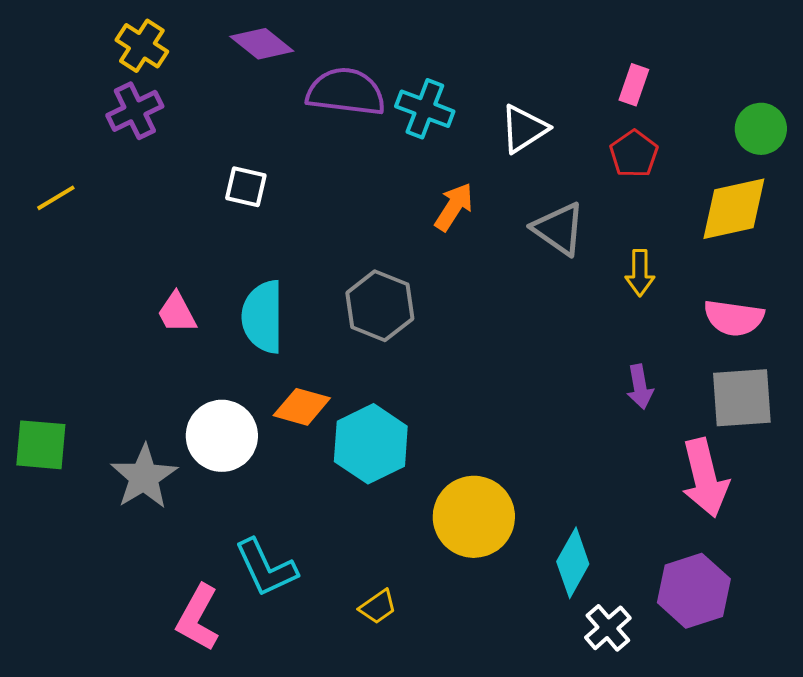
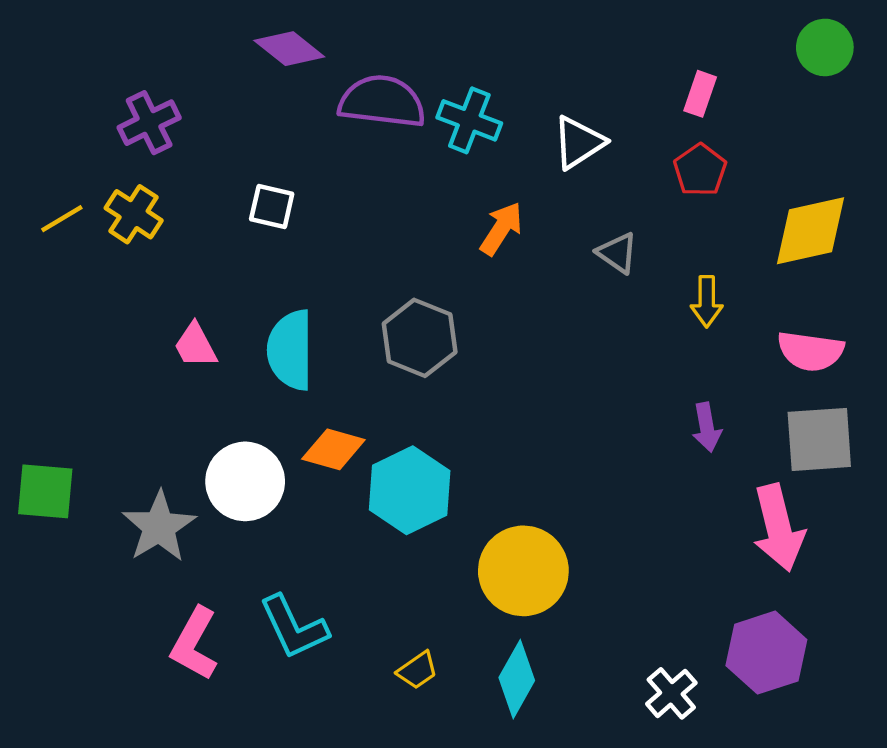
yellow cross: (142, 46) -> (134, 214), moved
green circle: (761, 129) -> (825, 47), moved
gray triangle: (559, 229) -> (617, 253), size x0.7
cyan diamond: (573, 563) -> (517, 679), moved
pink L-shape: (198, 618) -> (194, 644), moved

